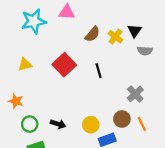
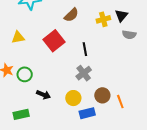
brown semicircle: (92, 34) -> (71, 15), moved
yellow cross: (115, 37) -> (103, 19), turned 32
gray cross: (135, 94) -> (84, 73), moved
green circle: (30, 124) -> (25, 74), moved

